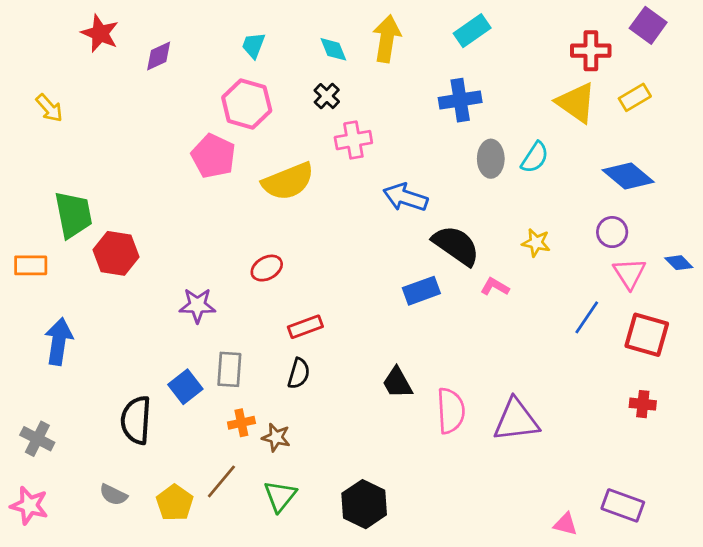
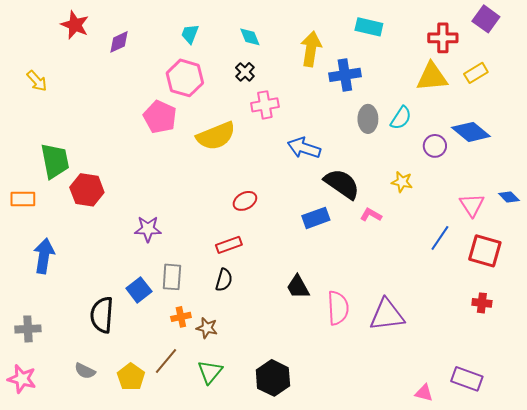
cyan rectangle: (472, 31) -> (369, 27), moved, turned 48
yellow arrow: (387, 39) -> (311, 49), moved
yellow triangle: (576, 103) -> (432, 77), turned -40
purple circle: (612, 232) -> (435, 146), moved
red ellipse: (267, 268) -> (245, 201), moved
gray cross: (37, 439) -> (28, 329), turned -30

